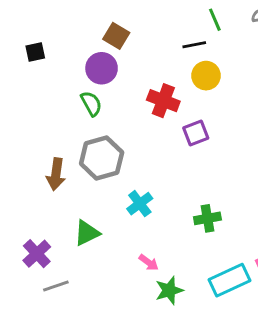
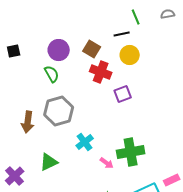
brown square: (116, 36) -> (92, 49), moved
black square: (35, 52) -> (14, 51), moved
green cross: (207, 218) -> (131, 152), size x1.5
pink arrow: (149, 262) -> (107, 163), moved

